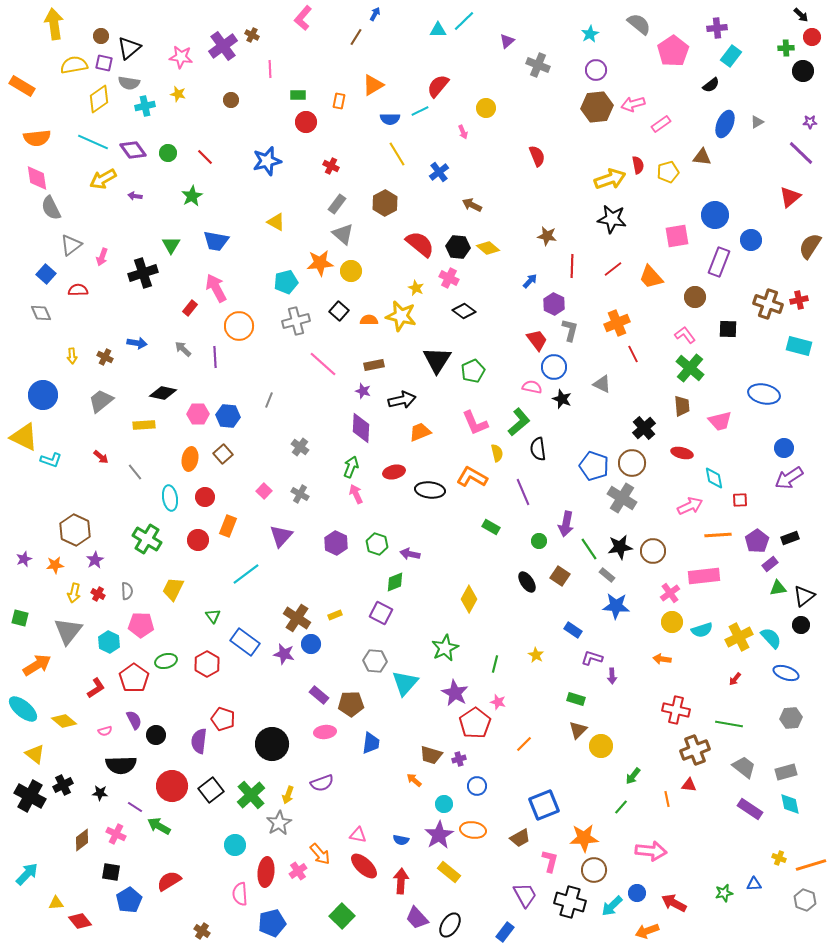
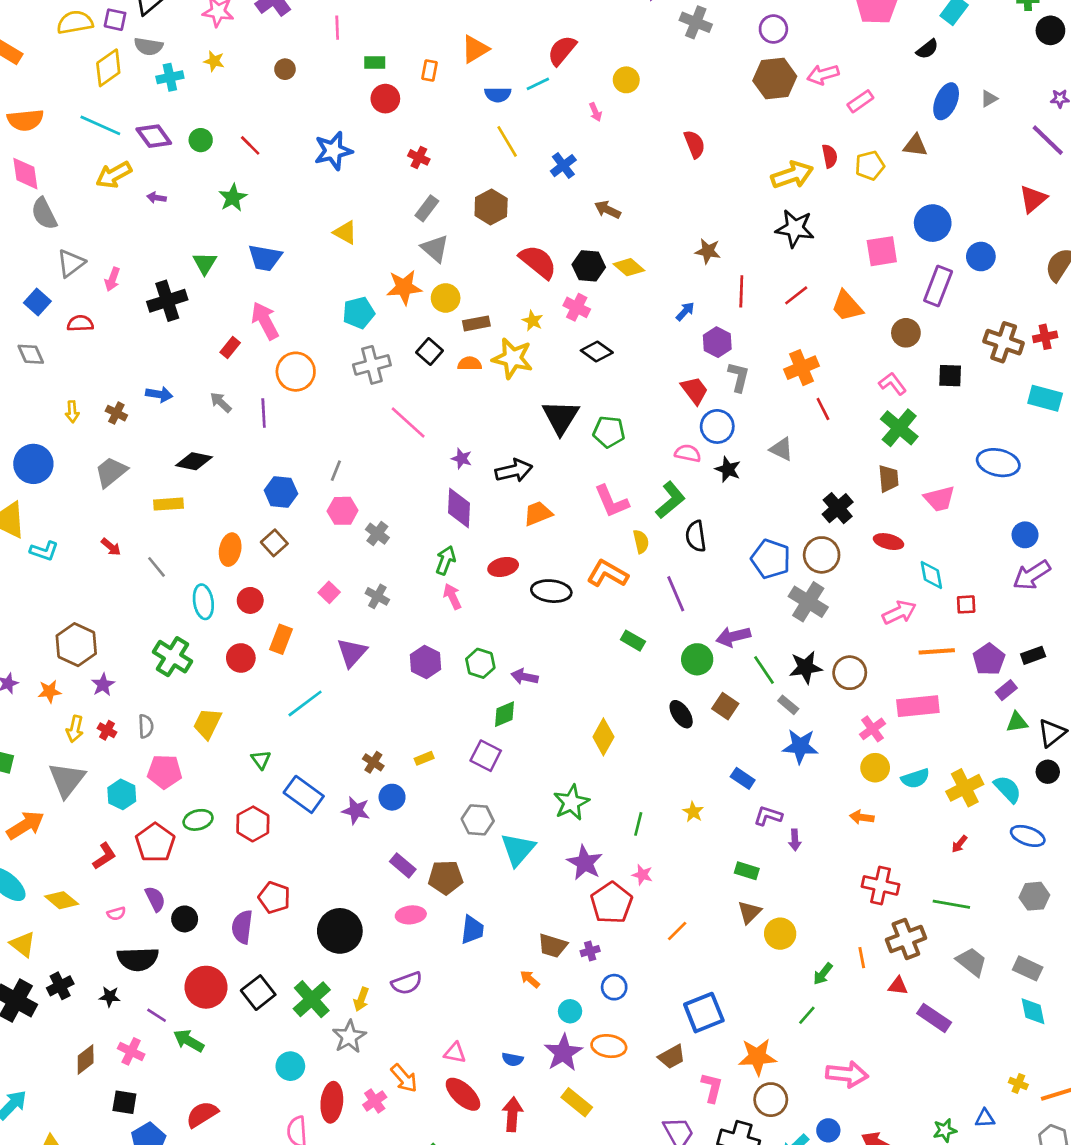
brown rectangle: (374, 365) -> (476, 323), moved
green pentagon: (473, 371) -> (609, 432), turned 30
pink hexagon: (198, 414) -> (343, 511), moved
purple arrow: (566, 524) -> (733, 637), turned 65
green circle: (539, 541) -> (697, 659), size x1.5
brown cross: (297, 618) -> (373, 762), size x0.6
gray rectangle: (786, 772) -> (1028, 968), turned 40
orange line: (667, 799) -> (862, 958), moved
purple rectangle: (750, 809) -> (934, 1018), moved

